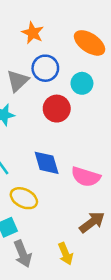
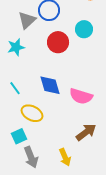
cyan circle: (82, 83) -> (84, 29), moved

